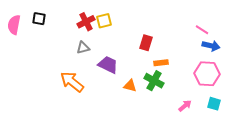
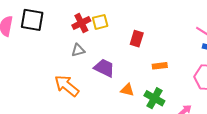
black square: (39, 19) -> (32, 20), size x1.6
red rectangle: (146, 43) -> (137, 39), moved
green cross: (154, 81) -> (154, 98), moved

